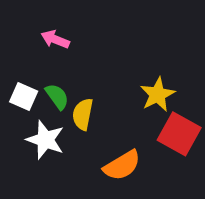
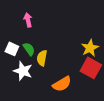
pink arrow: (55, 39) -> (28, 20), turned 56
yellow star: (158, 94) -> (90, 48), moved

